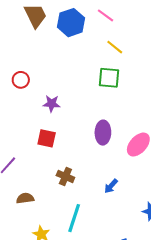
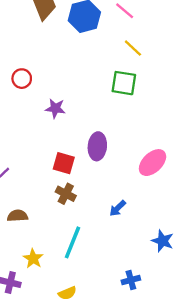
purple ellipse: (103, 133) -> (97, 146), moved
red square: (47, 138) -> (64, 163), moved

